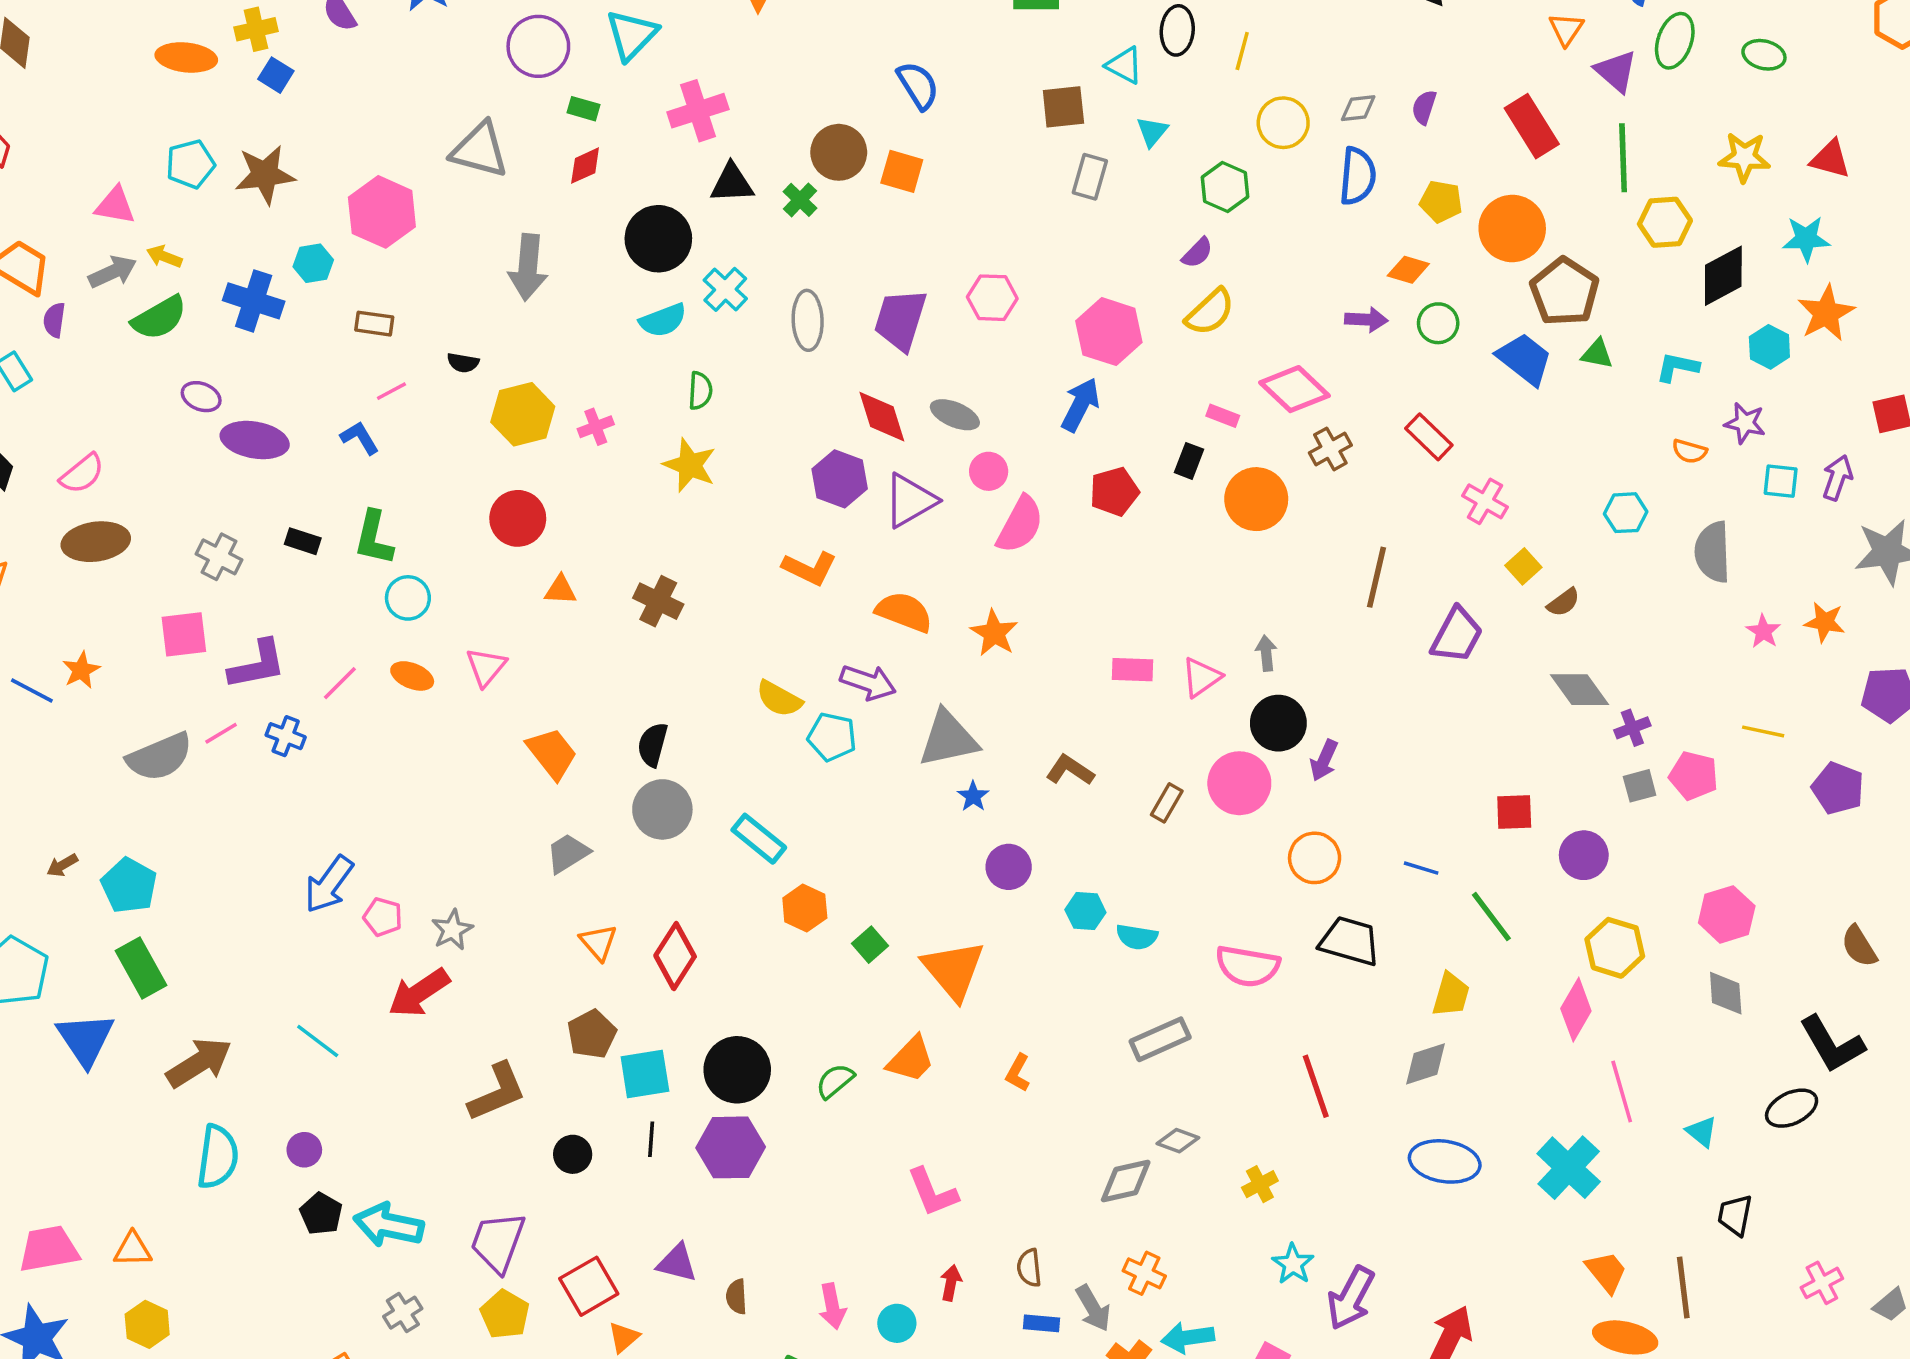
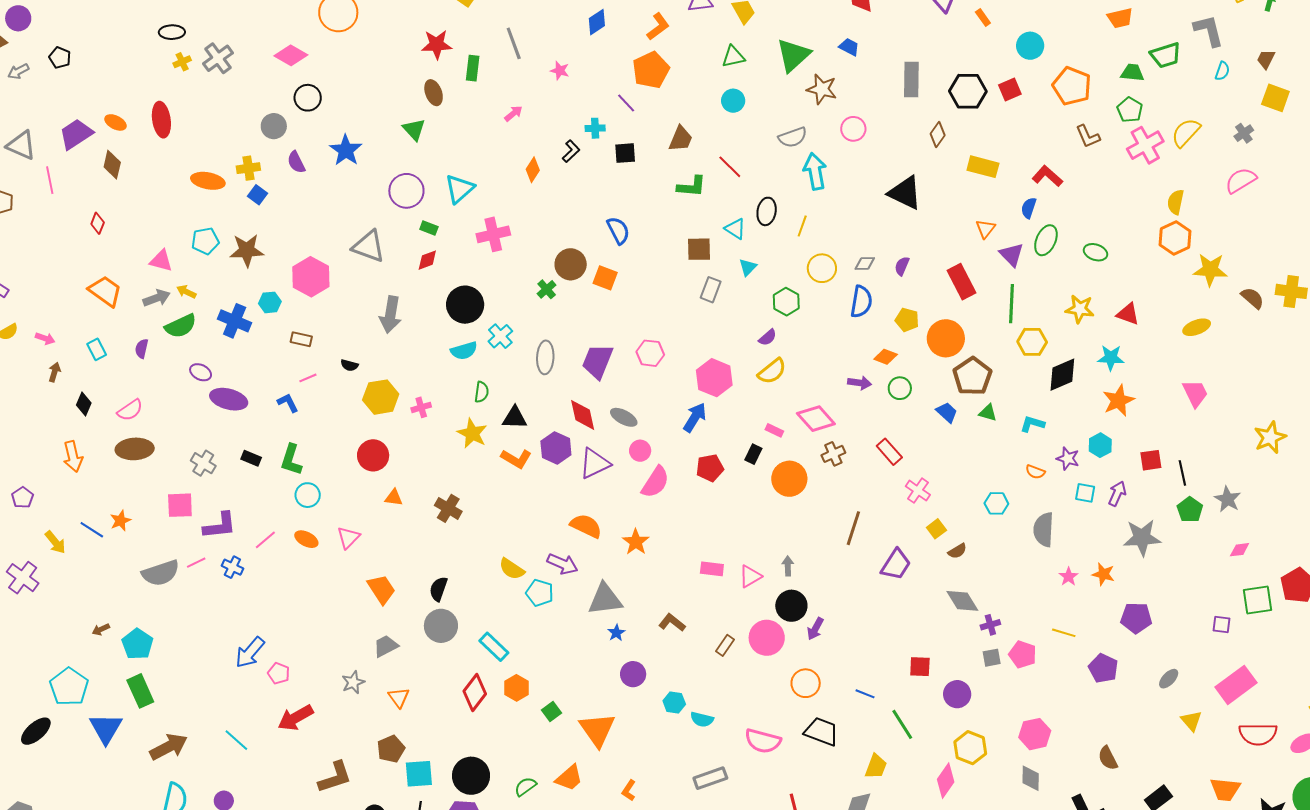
black triangle: (732, 183) -> (515, 418), moved
purple semicircle: (54, 320) -> (142, 349), moved
cyan hexagon: (1769, 347) -> (1100, 445), moved
blue trapezoid: (1525, 359) -> (947, 412), size x0.7
orange L-shape: (809, 568) -> (516, 459), moved
gray star: (452, 930) -> (353, 682), moved
red diamond: (675, 956) -> (475, 693), moved

